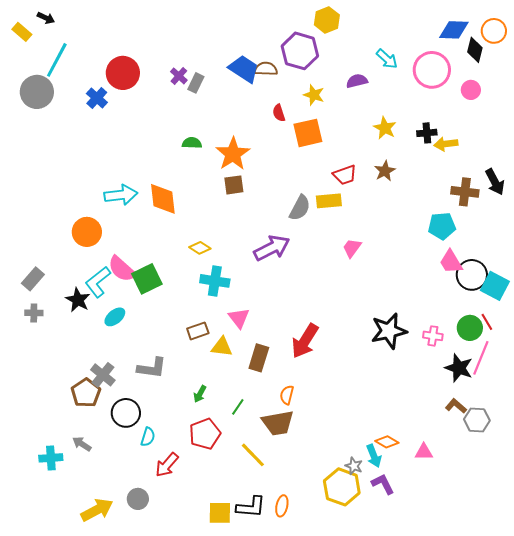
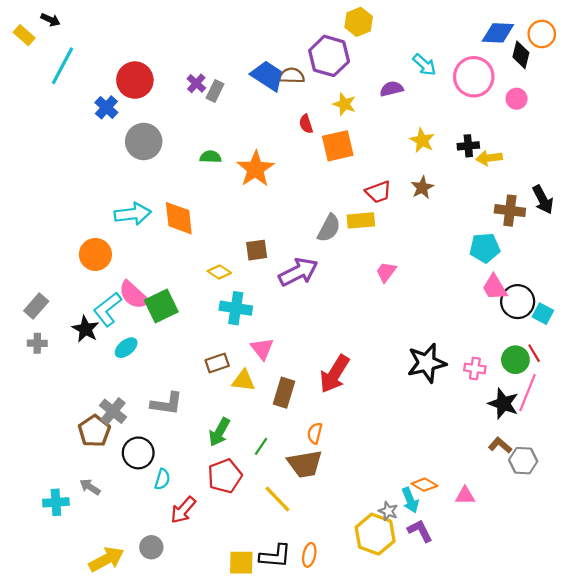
gray circle: (37, 92) -> (144, 141), moved
brown square: (234, 185) -> (257, 250), moved
cyan square: (495, 286) -> (543, 314), size x0.7
green arrow: (200, 394) -> (219, 432), size x1.5

